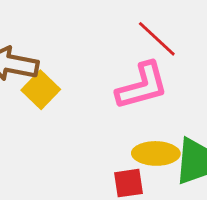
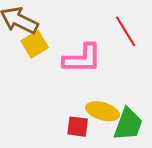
pink L-shape: (142, 86) -> (82, 59), moved

